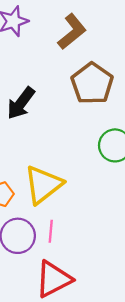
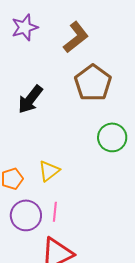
yellow triangle: (43, 185) -> (49, 171), size x0.6

